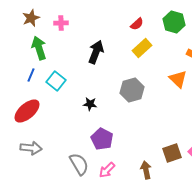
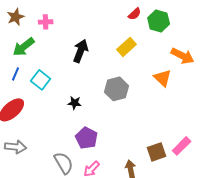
red semicircle: (137, 24) -> (135, 14), moved
green arrow: (39, 48) -> (24, 47), turned -110

